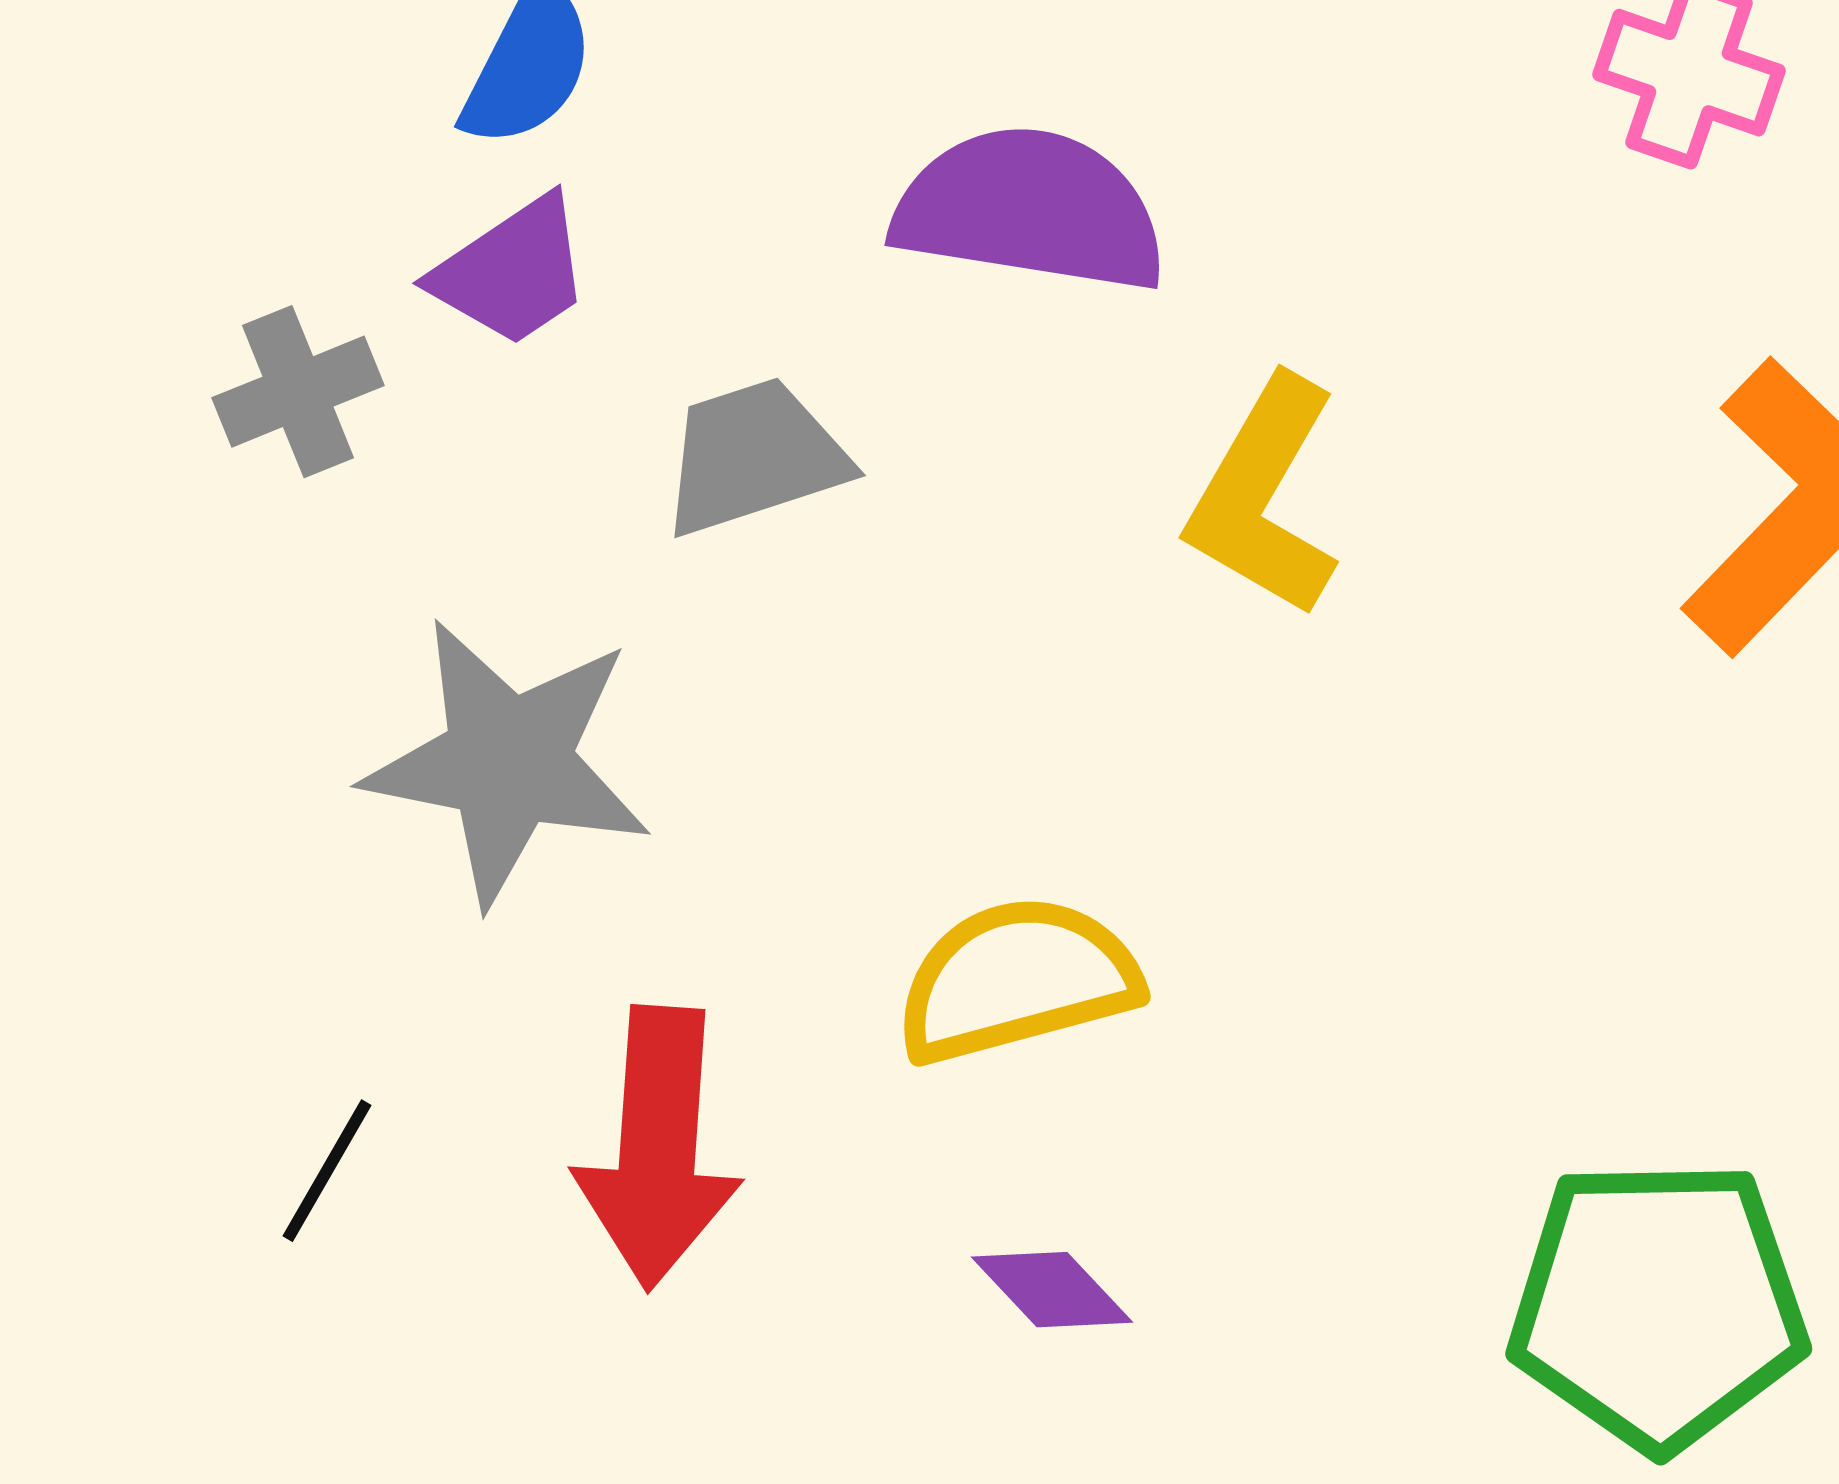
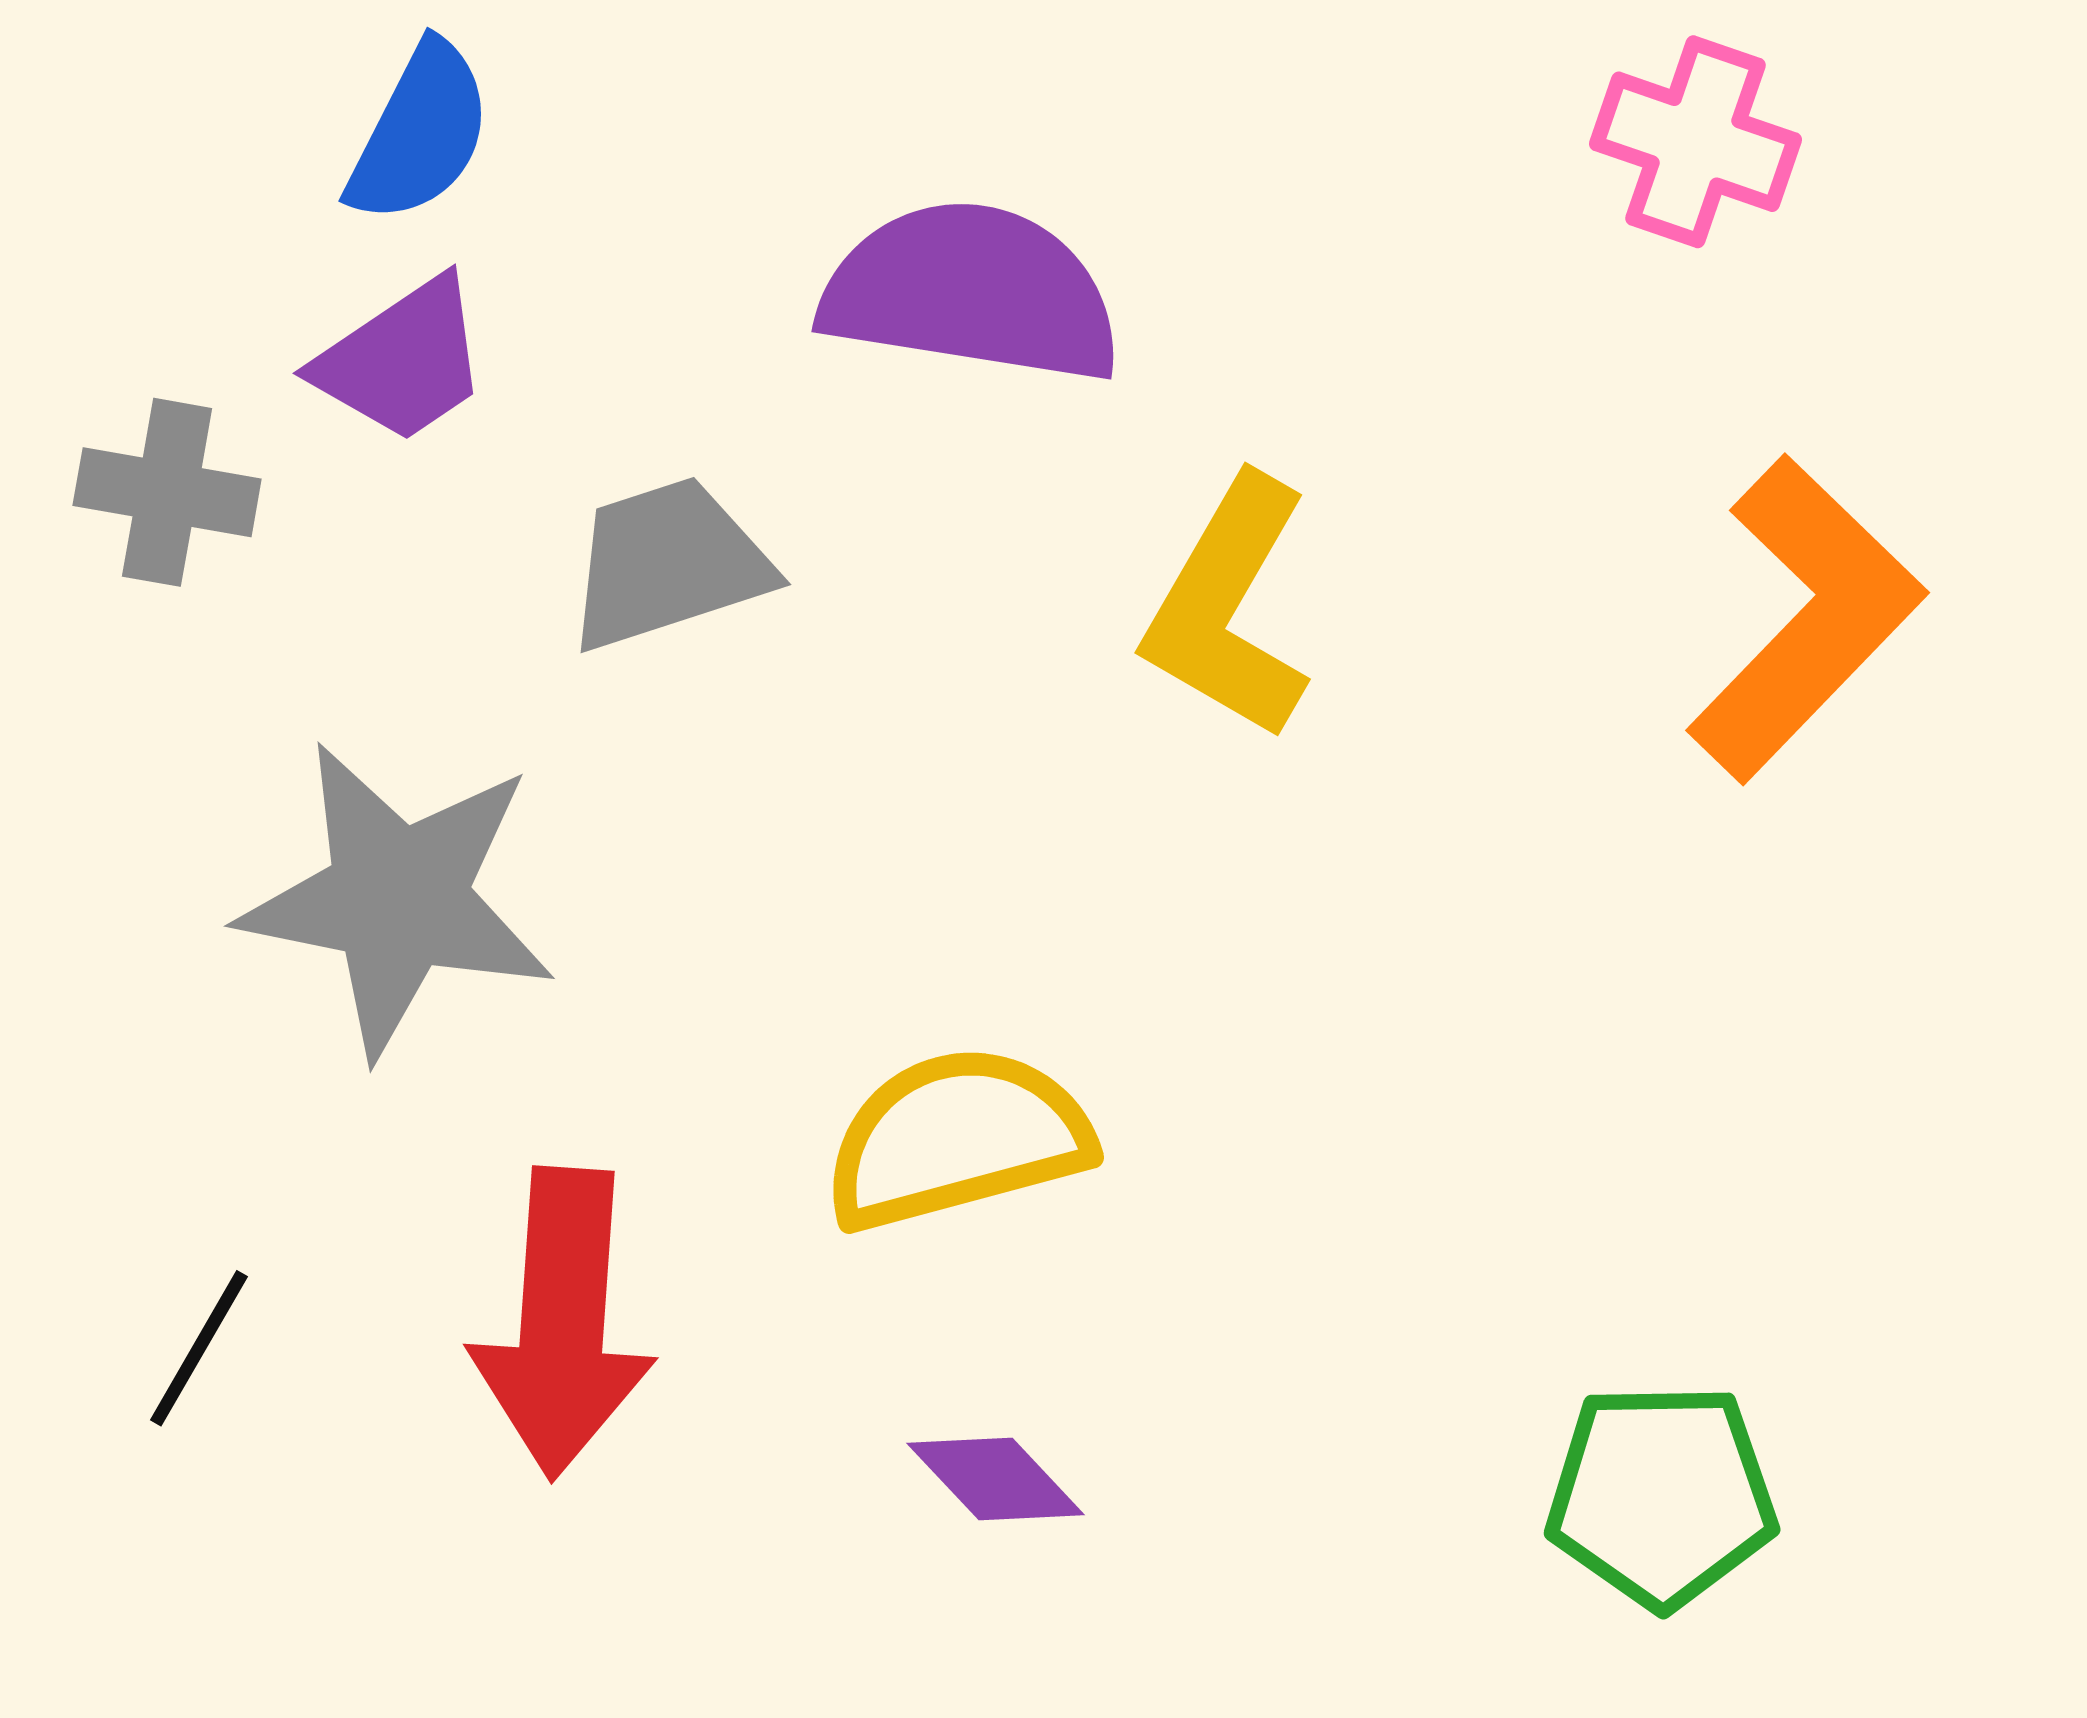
gray cross: (298, 392) -> (167, 492), turned 32
green pentagon: (1658, 1305) -> (1661, 1495), size x0.7

